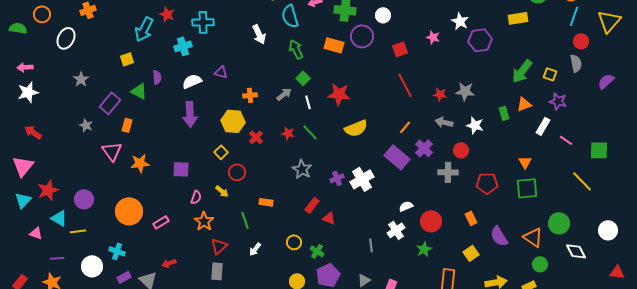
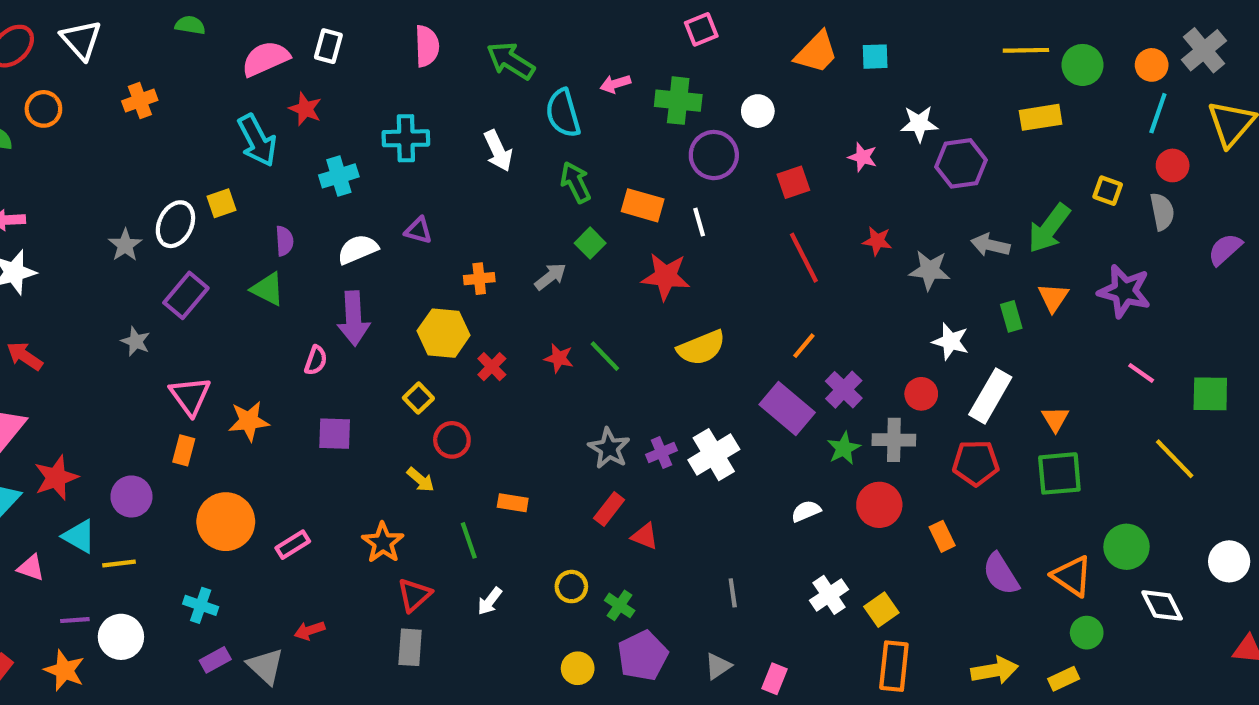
white star: (460, 21) -> (919, 124), turned -30
cyan cross: (203, 22) -> (406, 138), moved
cyan arrow: (144, 29) -> (257, 140), turned -55
white ellipse: (66, 38) -> (175, 224), moved
orange rectangle: (334, 45) -> (643, 205), moved
yellow square: (550, 74) -> (1108, 191), moved
green triangle: (139, 91) -> (268, 289), moved
red star: (440, 94) -> (877, 241), moved
purple star: (558, 101) -> (1124, 291), size x1.4
white line: (308, 102) -> (699, 222), moved
orange triangle: (524, 104) -> (1053, 297), turned -35
gray arrow: (444, 122) -> (990, 245), moved
orange rectangle: (127, 125) -> (184, 450), moved
white rectangle: (543, 126) -> (990, 396), moved, size x1.4
gray star: (302, 169) -> (609, 448), moved
pink semicircle: (196, 197) -> (316, 360), moved
red circle: (431, 221) -> (879, 505), moved
white cross: (396, 230) -> (829, 595), moved
green star: (424, 249) -> (844, 448), moved
yellow square: (471, 253) -> (881, 610), moved
white circle: (92, 266) -> (121, 637), moved

